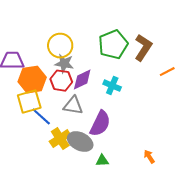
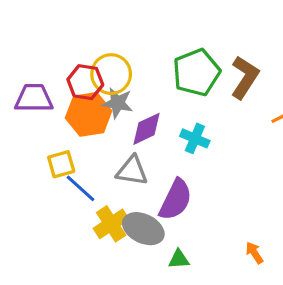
orange hexagon: (32, 80) -> (89, 114), moved
red hexagon: (61, 81) -> (85, 82), moved
yellow square: (29, 102) -> (61, 164), size x0.7

